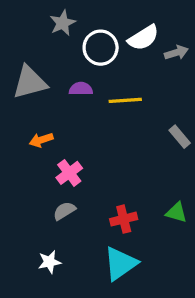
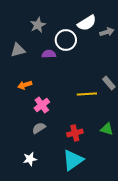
gray star: (63, 23) -> (38, 25), moved
white circle: (101, 48) -> (66, 40), moved
gray triangle: (30, 82) -> (18, 50), size x0.7
yellow line: (125, 100) -> (87, 94), moved

